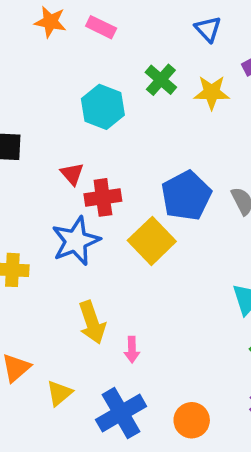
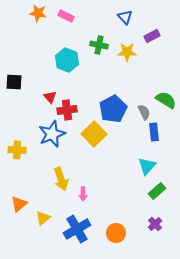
green cross: (161, 80) -> (99, 45), turned -30

